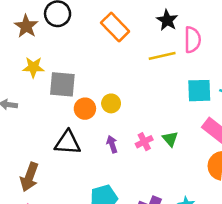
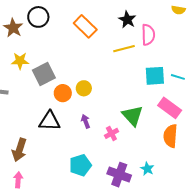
gray square: (62, 84) -> (44, 74), turned -30
green triangle: (170, 139) -> (133, 116), size x1.6
pink cross: (144, 142) -> (111, 133), moved

